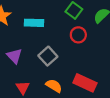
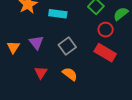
red circle: (78, 35) -> (106, 30), moved
red rectangle: (85, 83) -> (105, 53), moved

